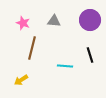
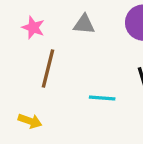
yellow arrow: (21, 80) -> (30, 121), turned -128

